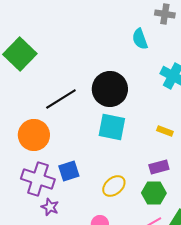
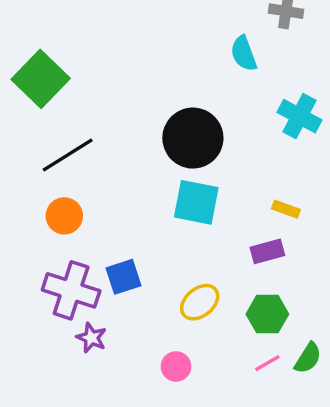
black line: (61, 99) -> (68, 155), moved
orange circle: (34, 135) -> (64, 216), size x0.7
purple rectangle: (159, 167) -> (267, 251), moved

